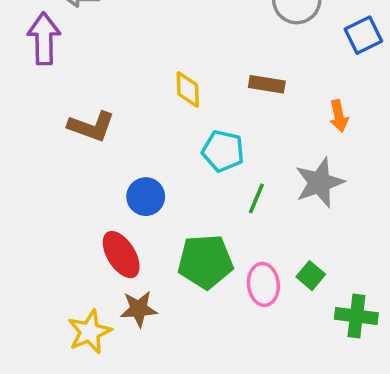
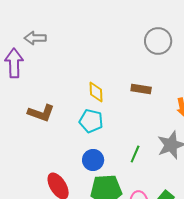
cyan pentagon: (223, 151) -> (91, 121), moved
blue circle: (146, 197) -> (93, 160), moved

